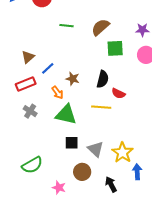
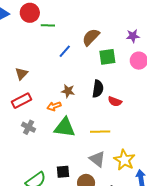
green line: (66, 26) -> (48, 25), moved
blue line: (48, 68) -> (65, 51), moved
orange arrow: (57, 92) -> (54, 106), turned 112
yellow line: (101, 107) -> (100, 132), moved
black square: (72, 143) -> (63, 172), moved

